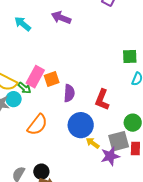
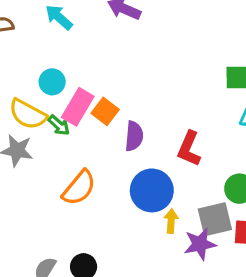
orange square: (52, 79) -> (105, 111), turned -35
cyan circle: (14, 99) -> (52, 82), moved
yellow arrow: (93, 143) -> (171, 221), turned 56

